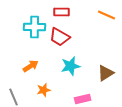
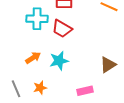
cyan star: (71, 66) -> (59, 61), moved
orange star: (44, 90) -> (40, 88), moved

